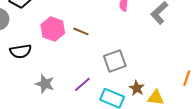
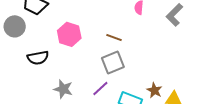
brown line: (81, 31) -> (114, 37), moved
gray square: (115, 61) -> (113, 62), moved

